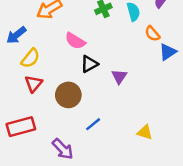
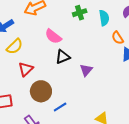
red triangle: (34, 84) -> (26, 69), moved
brown circle: (68, 95) -> (41, 91), moved

